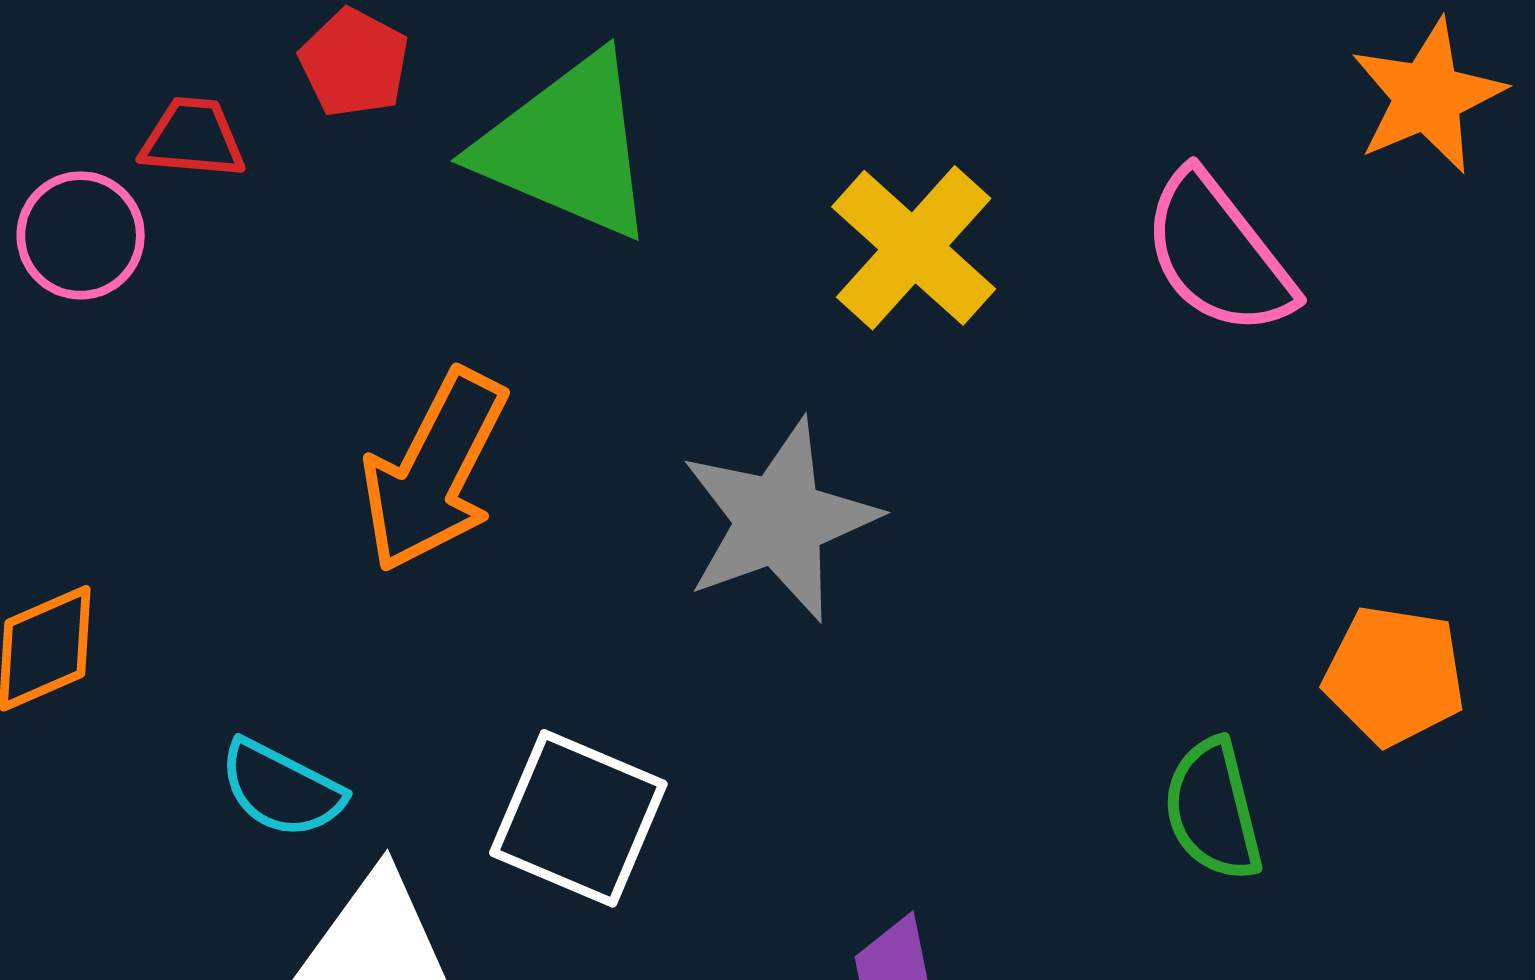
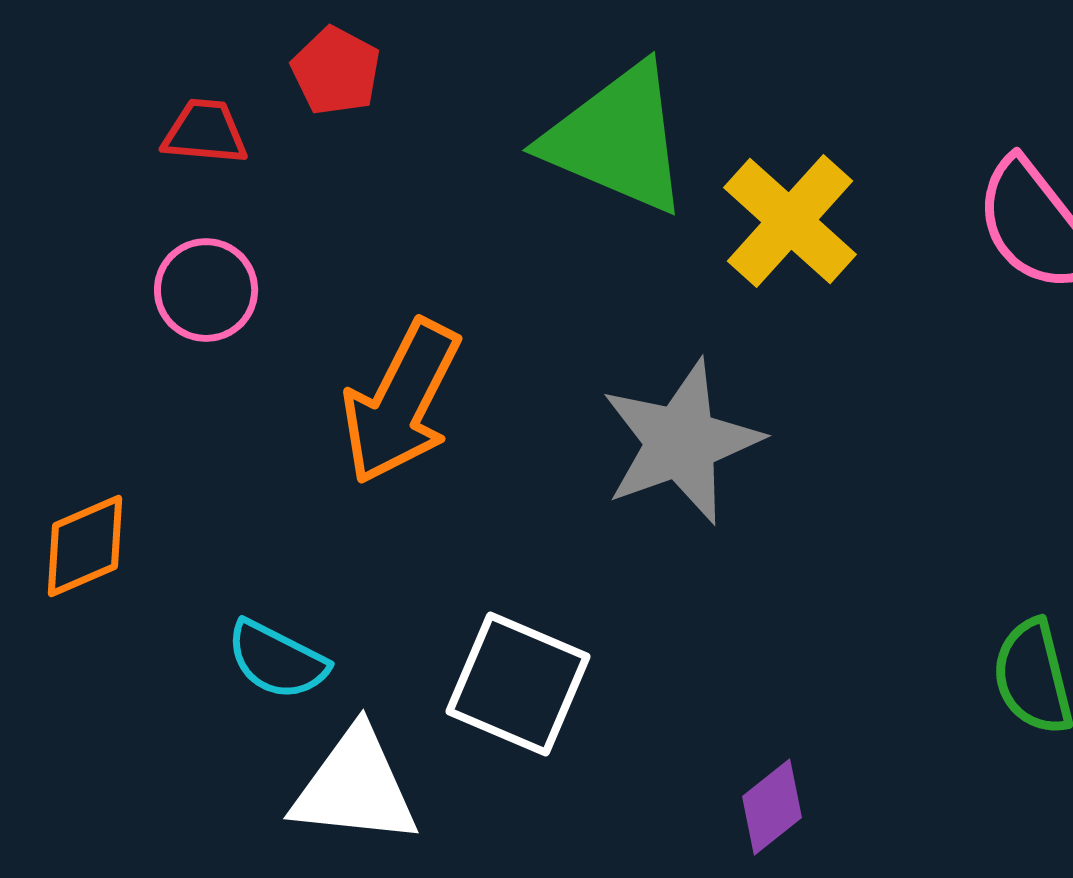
green triangle: (567, 147) -> (617, 139), moved
pink circle: (81, 235) -> (206, 290), moved

